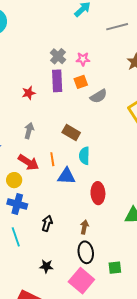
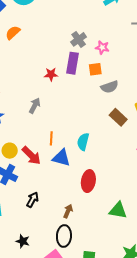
red star: (29, 93) -> (51, 74), moved
brown rectangle: (71, 132) -> (118, 117), moved
red arrow: (28, 162) -> (31, 156), moved

